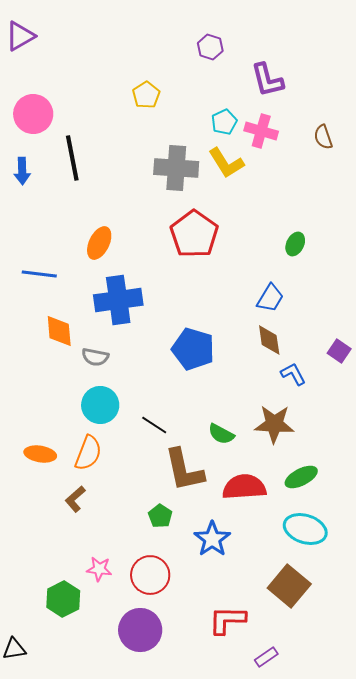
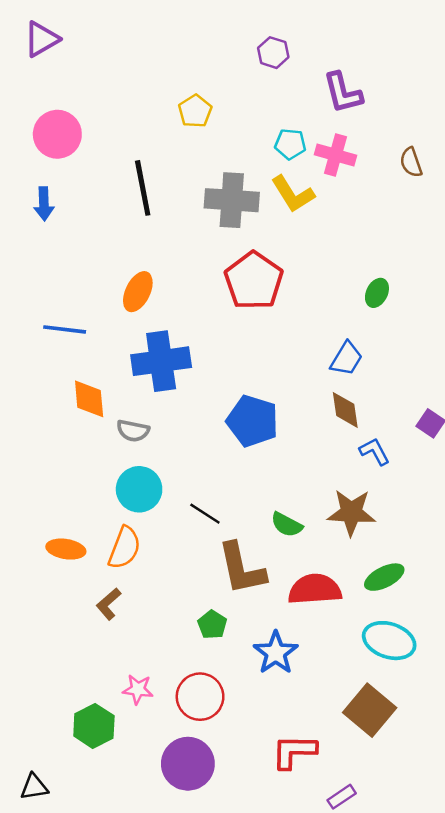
cyan pentagon: (224, 122) -> (290, 144), turned 30
black line: (72, 158) -> (143, 188), moved

